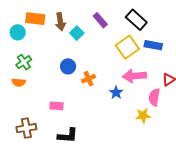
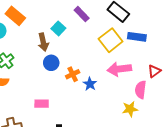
orange rectangle: (35, 19) -> (15, 16), turned 36
brown arrow: (60, 22) -> (43, 42), moved
blue star: (116, 93) -> (90, 84), moved

